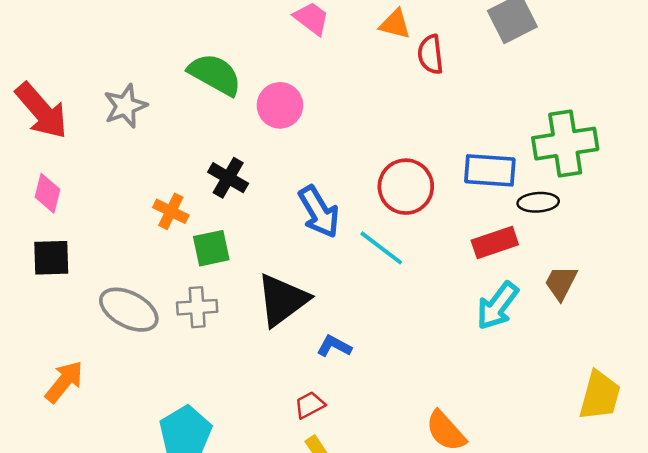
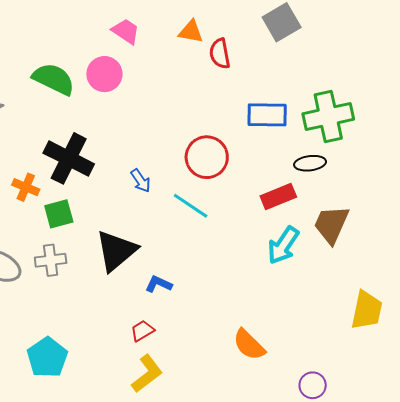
pink circle: (280, 105) -> (104, 74), moved
blue rectangle: (490, 170) -> (267, 115), moved
black cross: (228, 178) -> (69, 158), size x1.6
blue arrow: (319, 212) -> (141, 181), size x0.6
brown trapezoid: (561, 283) -> (331, 224), size x1.4

